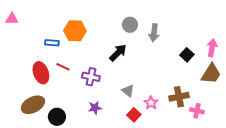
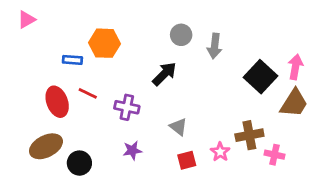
pink triangle: (12, 19) -> (26, 20), moved, turned -32
black square: (187, 55) -> (261, 77), size x1.6
pink star: (151, 103) -> (220, 152), moved
red square: (134, 115) -> (187, 160), turned 32

